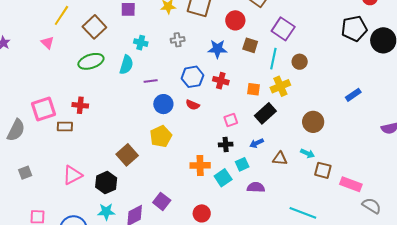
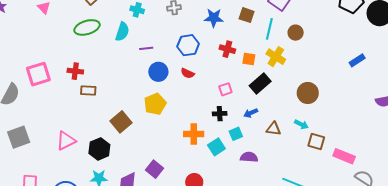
red cross: (221, 81) -> (227, 49), moved
yellow cross: (280, 86) -> (276, 57), turned -36
blue rectangle: (353, 95) -> (357, 60), moved
brown rectangle: (65, 126) -> (88, 90), moved
gray square: (25, 173) -> (19, 137), size x1.6

